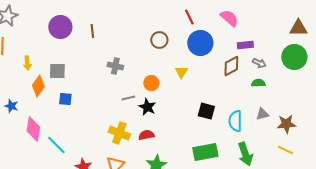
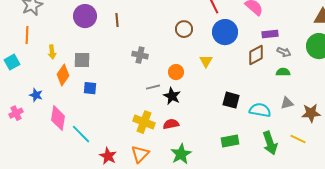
cyan semicircle: (235, 121) -> (260, 110), turned 100
yellow line: (285, 150) -> (298, 139), moved
green rectangle: (205, 152) -> (230, 141), size x0.7

